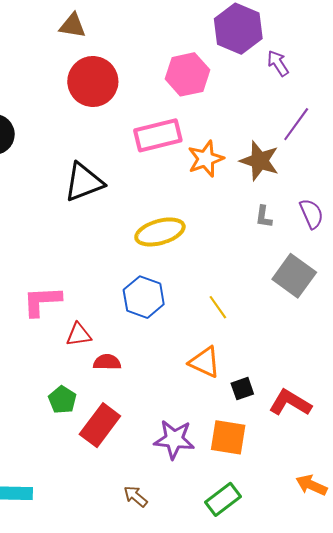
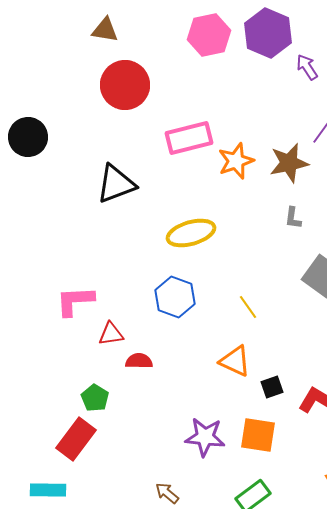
pink hexagon: (187, 74) -> (209, 35), moved
brown star: (260, 161) -> (289, 163), turned -30
red rectangle: (100, 425) -> (76, 439), moved

